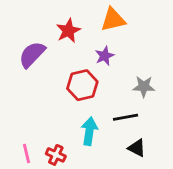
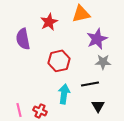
purple semicircle: (32, 54) -> (23, 39), turned -55
purple star: (105, 56) -> (97, 39), moved, size x1.5
black triangle: (137, 148) -> (98, 106), turned 32

